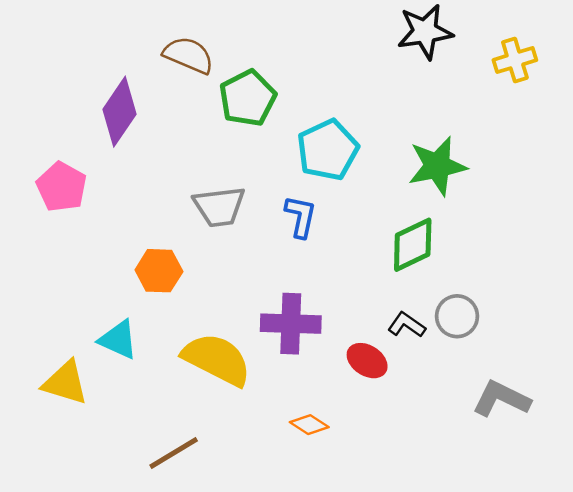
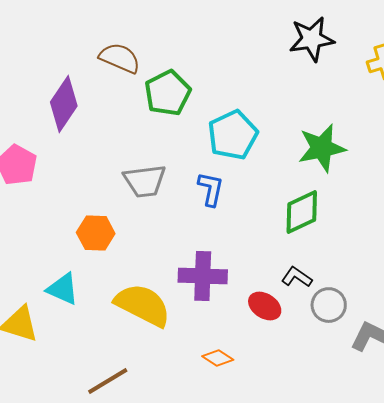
gray circle: (457, 316) -> (329, 305), moved

